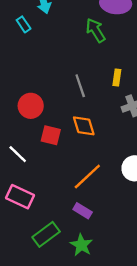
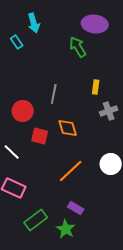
gray line: (80, 86) -> (54, 94), moved, turned 30
purple rectangle: (83, 211) -> (76, 208), moved

